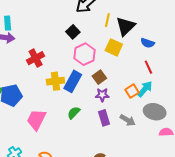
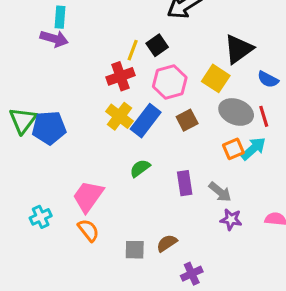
yellow line: (107, 20) -> (133, 50), moved
red cross: (36, 58) -> (121, 76), moved
yellow cross: (55, 81) -> (119, 116), turned 36
purple star: (102, 95) -> (231, 219), moved
gray ellipse: (155, 112) -> (236, 112), moved
pink trapezoid: (36, 120) -> (88, 196), moved

